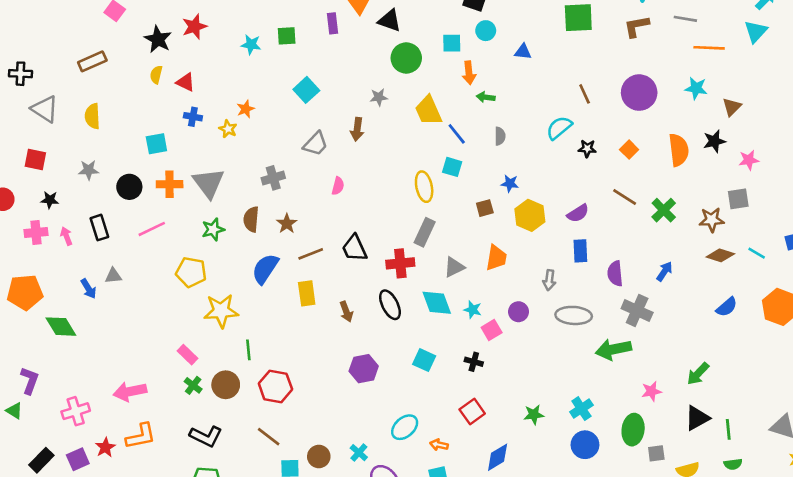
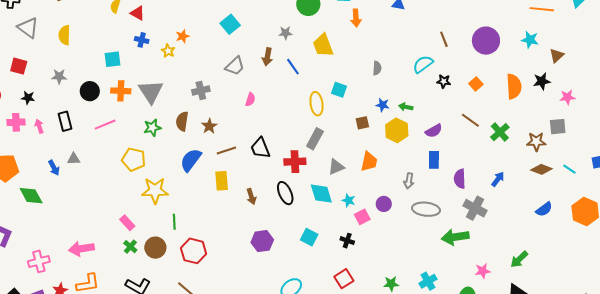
green arrow: (486, 97) -> (406, 107), moved
blue line: (457, 134) -> (293, 67), moved

